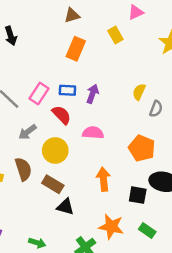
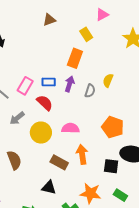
orange rectangle: (76, 49) -> (75, 58), moved
gray semicircle: (156, 109) -> (90, 91), moved
pink semicircle: (93, 133) -> (70, 128), moved
brown semicircle: (23, 169) -> (14, 160), moved
brown rectangle: (53, 184) -> (59, 162), moved
black triangle: (65, 207) -> (49, 187), moved

